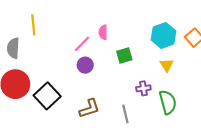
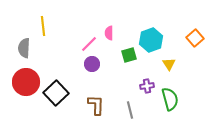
cyan hexagon: (164, 35) -> (151, 40), moved
brown L-shape: (89, 108) -> (96, 105), turned -70

